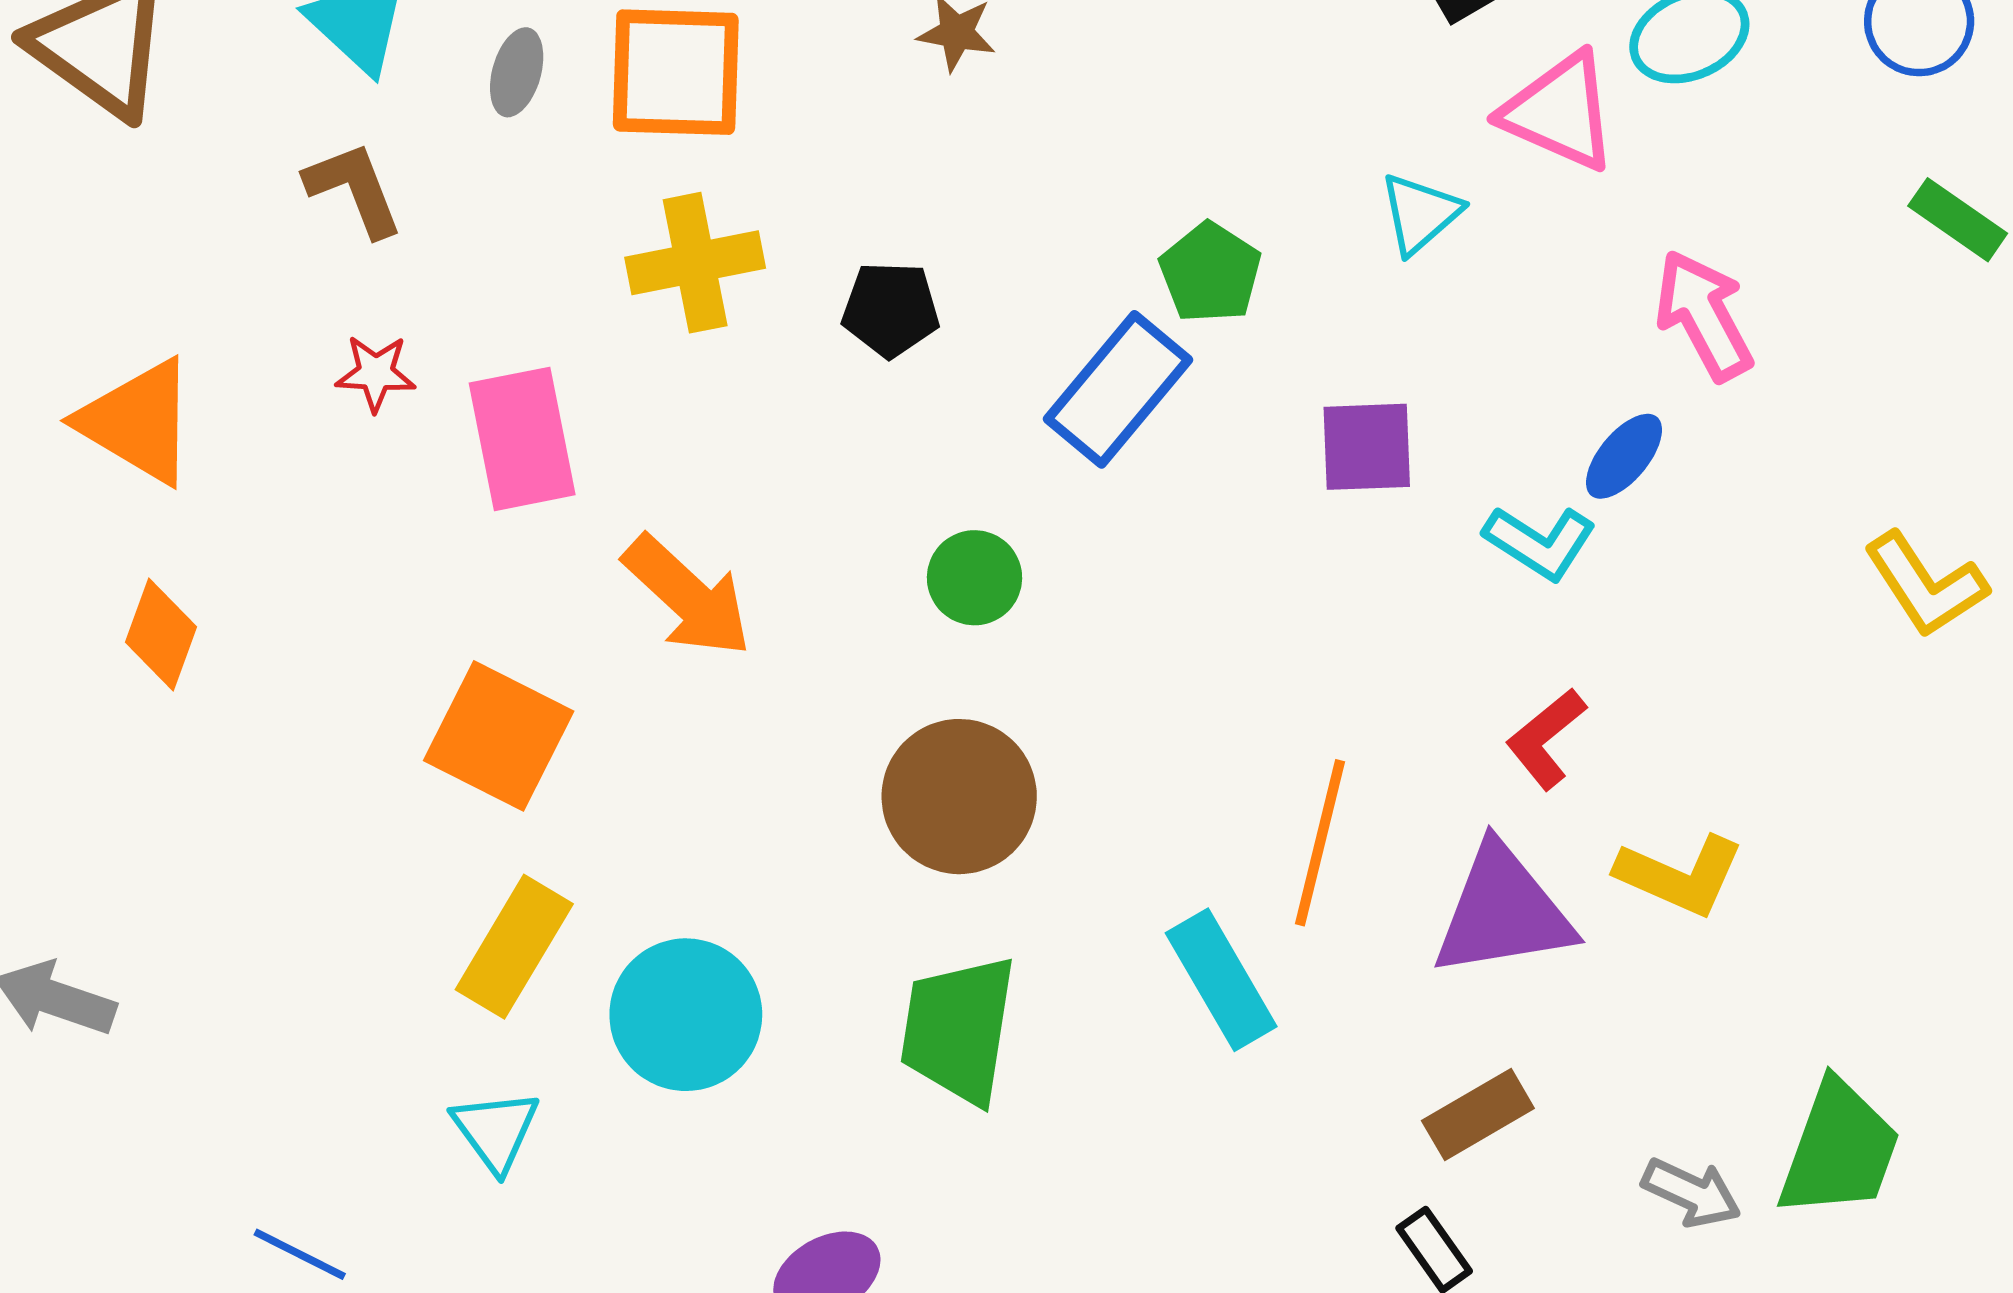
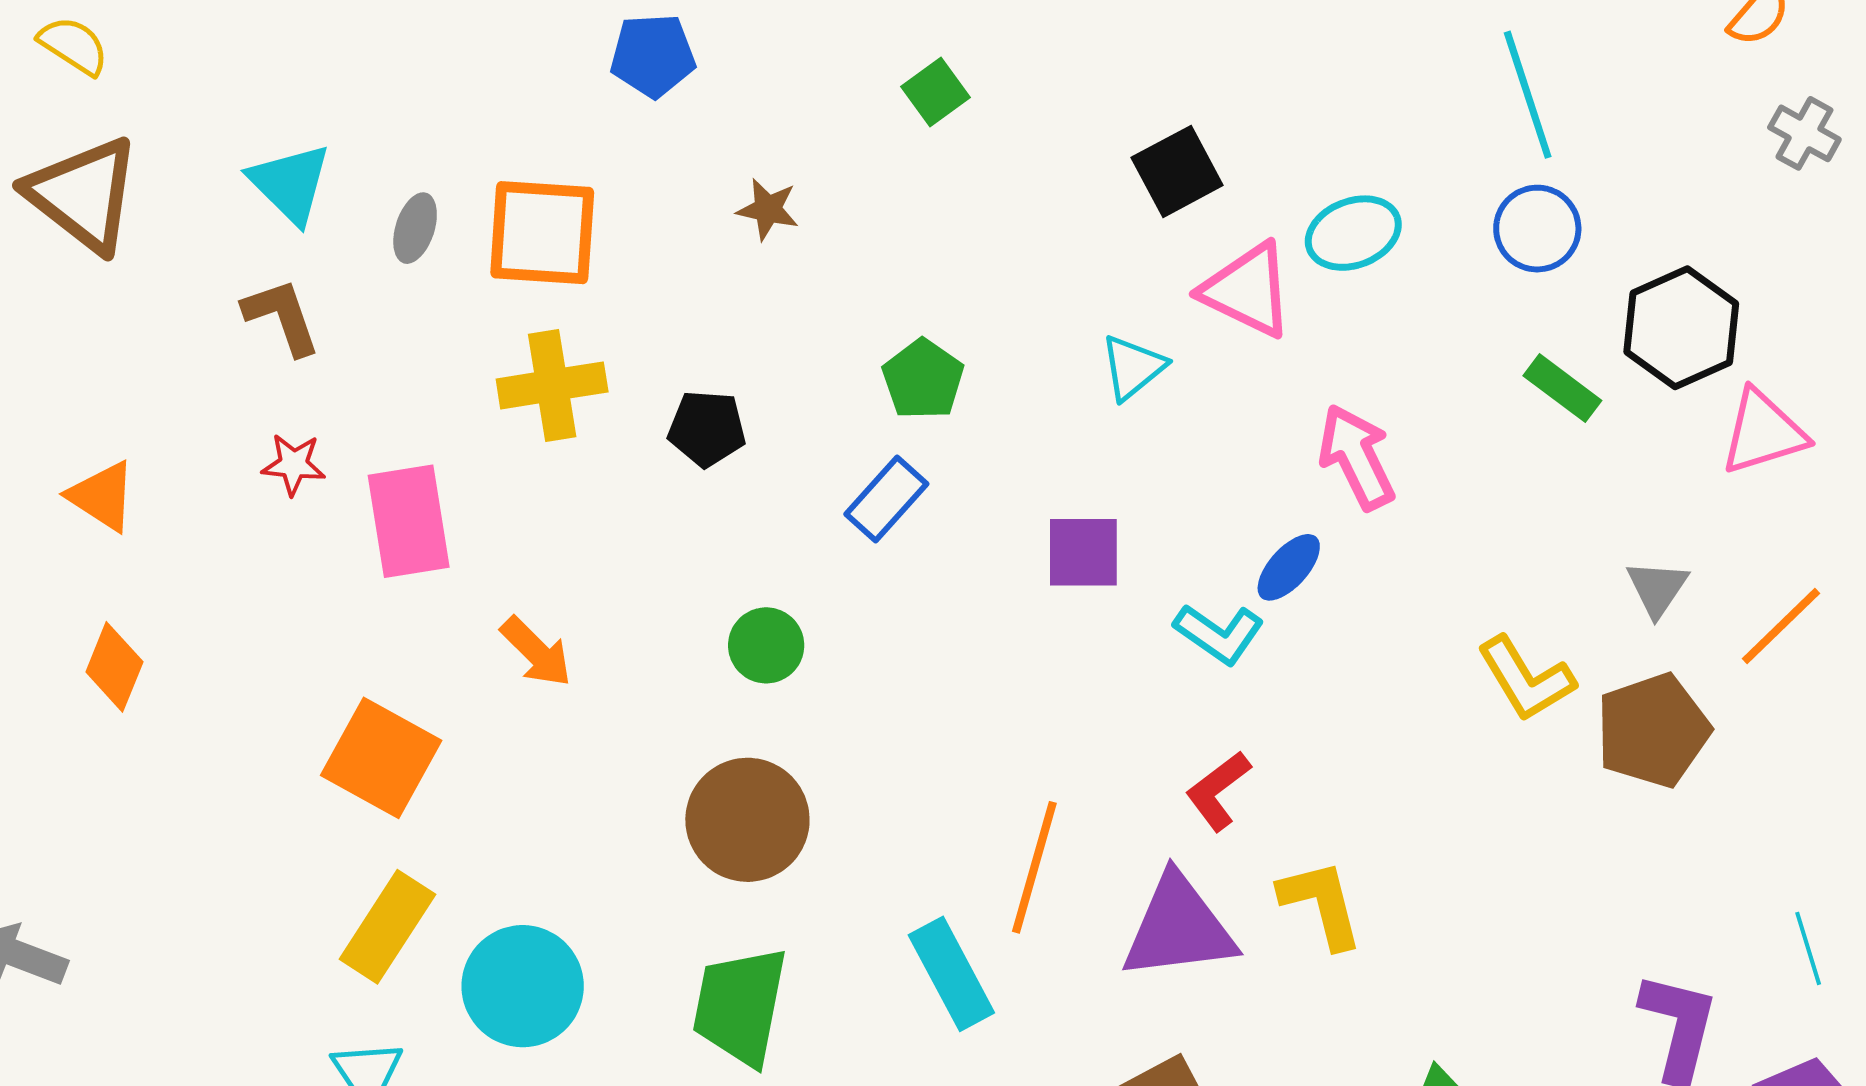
green pentagon: (1210, 273) -> (923, 379), moved
blue rectangle: (1118, 389) -> (886, 499), size x0.7
orange triangle: (138, 422) -> (102, 496), size x0.7
orange arrow: (687, 596) -> (536, 652), size x0.7
yellow L-shape: (1680, 875) -> (1321, 904), turned -130

